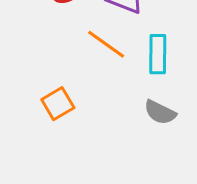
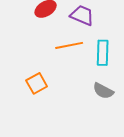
orange line: (106, 44) -> (69, 45), turned -48

